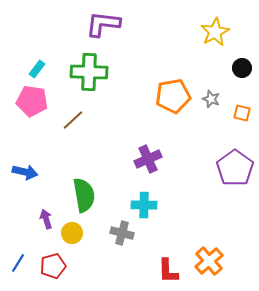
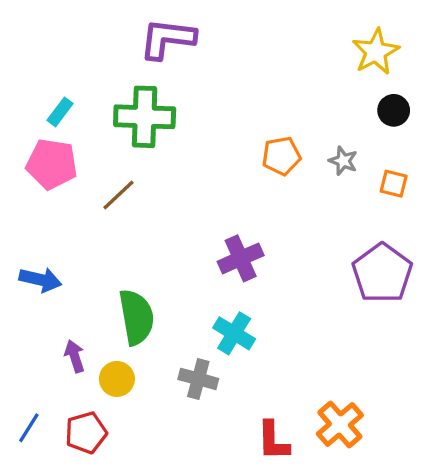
yellow star: (215, 32) -> (376, 52), moved
orange pentagon: (173, 96) -> (281, 156), size x0.7
cyan cross: (144, 205) -> (234, 333), turned 30

